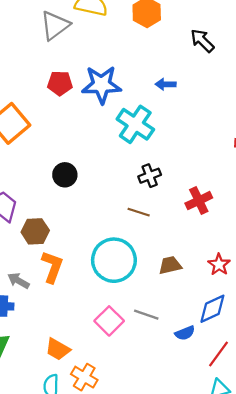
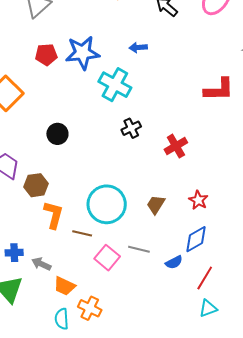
brown line: (139, 212) -> (82, 233), moved
brown trapezoid: (170, 265) -> (156, 205), turned -40
gray arrow: (18, 281) -> (41, 264), moved

